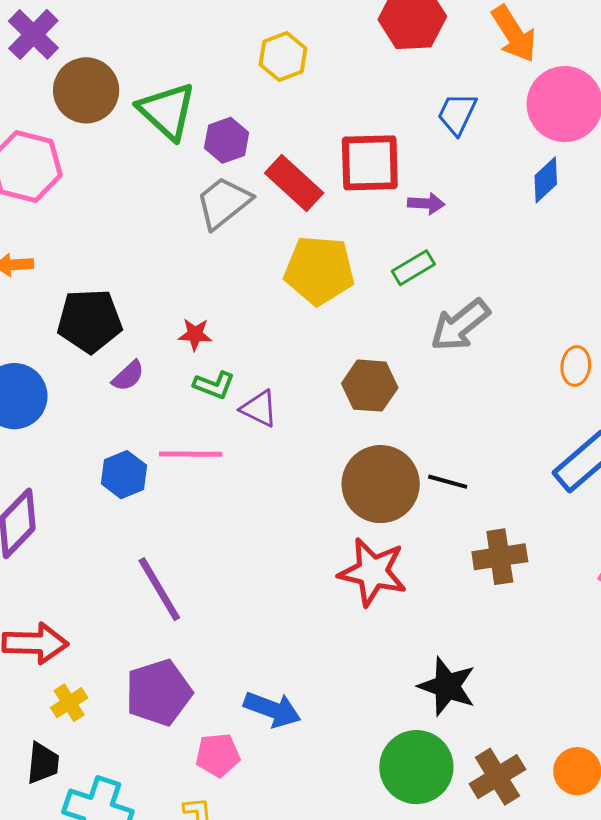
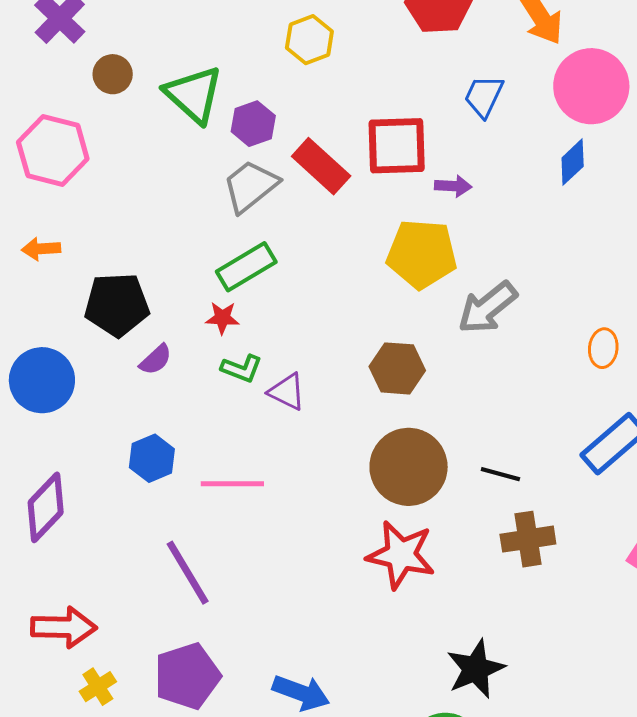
brown circle: (86, 90) -> (113, 74), size x0.6
green rectangle: (413, 268) -> (246, 267), moved, size x1.4
yellow pentagon: (319, 270) -> (422, 254), moved
pink line: (191, 454) -> (232, 484), moved
black line: (448, 482) -> (500, 474), moved
black star: (447, 686) -> (476, 669), turned 30

